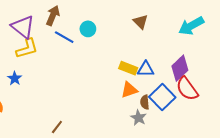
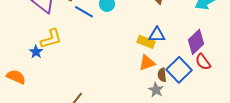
yellow L-shape: (27, 49) -> (51, 39), moved
blue triangle: (146, 69) -> (157, 35), moved
red semicircle: (187, 89) -> (203, 62), size x0.7

